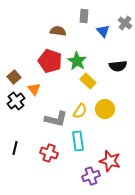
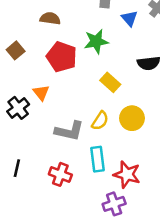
brown semicircle: (58, 31) -> (50, 18), moved
green star: (77, 61) -> (96, 41), moved, turned 30
brown square: (14, 77) -> (16, 50), moved
red star: (110, 161) -> (127, 174), moved

